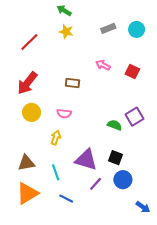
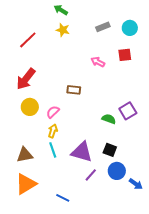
red square: (132, 71) -> (125, 55), moved, turned -32
brown rectangle: (72, 83) -> (74, 90), moved
pink semicircle: (64, 113) -> (53, 112), moved, turned 128
cyan line: (56, 172) -> (53, 150), moved
blue line: (66, 199) -> (63, 198), moved
blue arrow: (143, 207) -> (136, 184), moved

